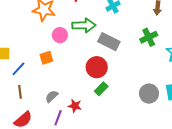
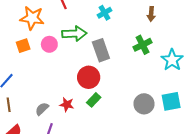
gray rectangle: (109, 42) -> (101, 50), turned 45
orange square: (46, 58) -> (23, 46), moved
red star: (75, 106) -> (67, 104), moved

